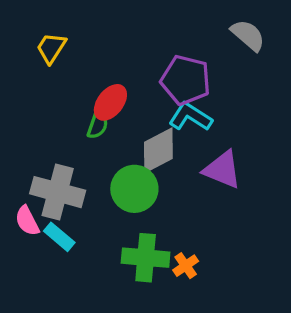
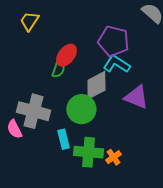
cyan rectangle: (59, 237) -> (63, 139), moved, turned 36

